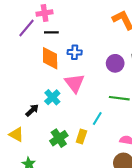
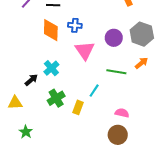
pink triangle: (75, 83) -> (85, 50), moved
yellow triangle: (16, 134) -> (15, 103), turned -35
green cross: (59, 138) -> (56, 98), moved

